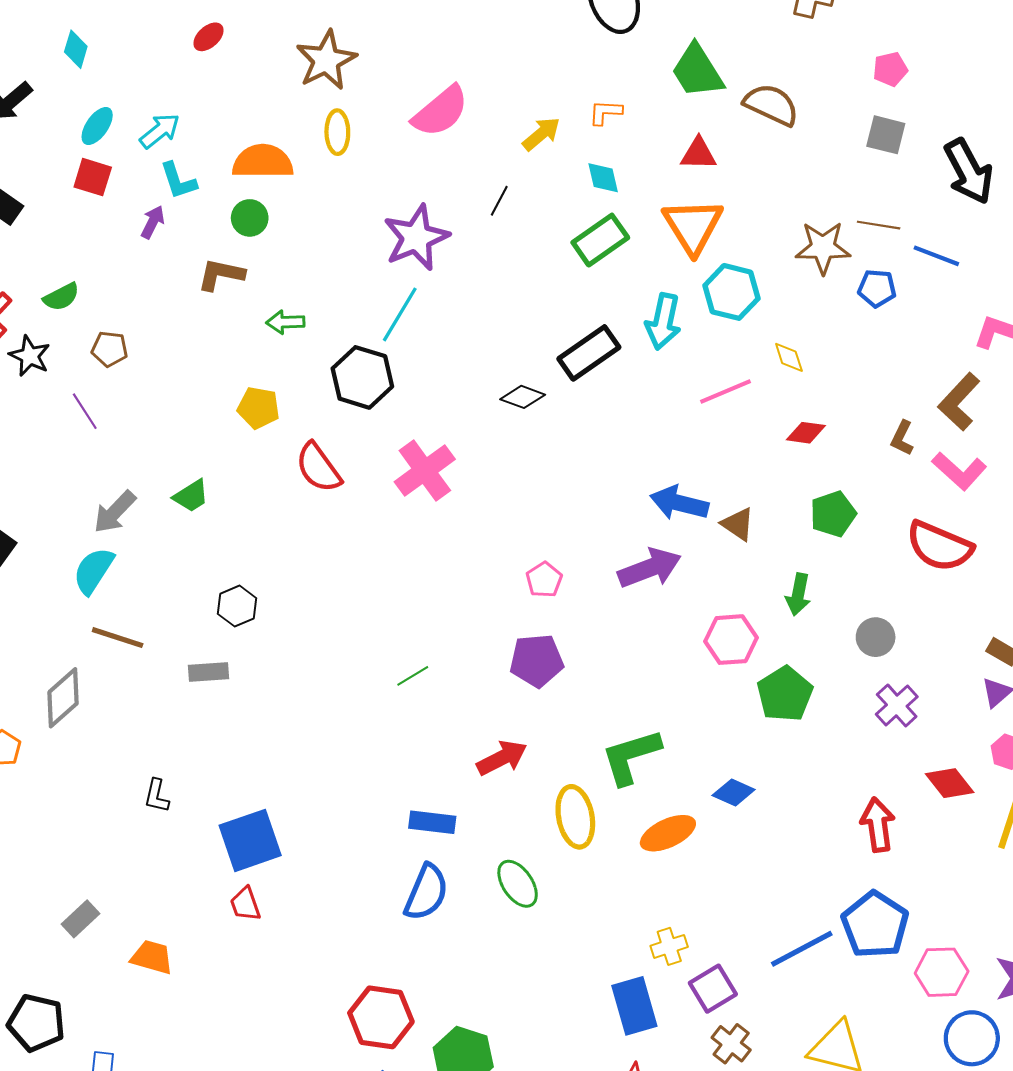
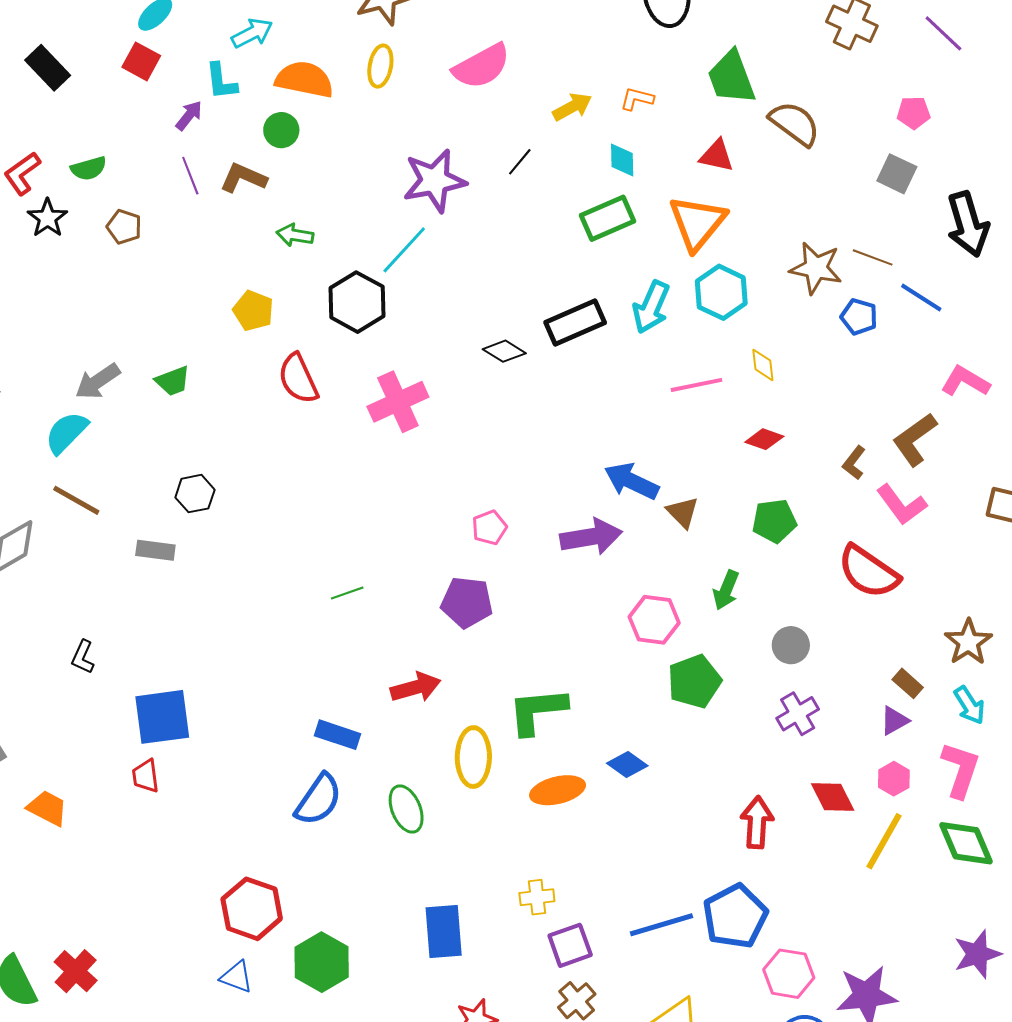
cyan arrow: (160, 131) -> (252, 33), moved
purple line: (85, 411) -> (190, 176), moved
blue rectangle: (634, 1006) -> (444, 932), moved

